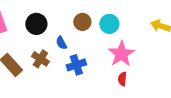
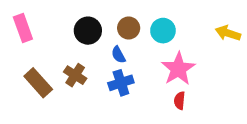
black circle: (36, 24) -> (88, 31), moved
blue semicircle: (61, 43) -> (118, 55), moved

